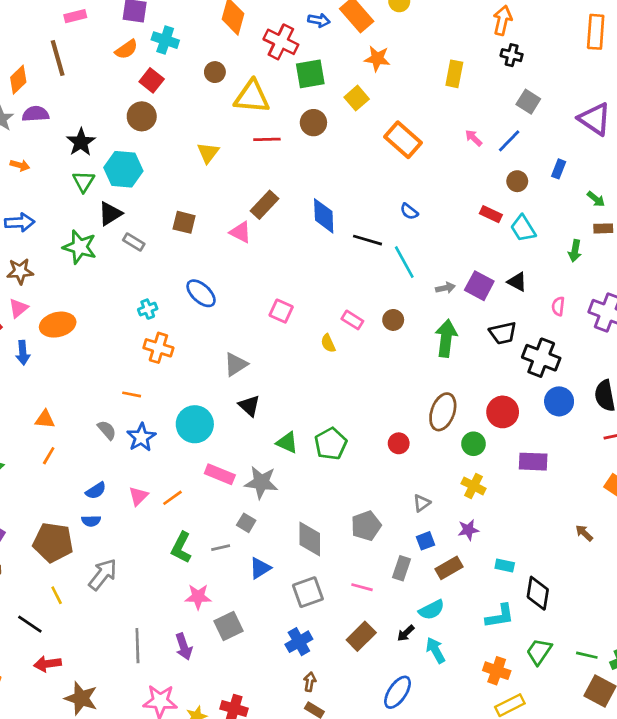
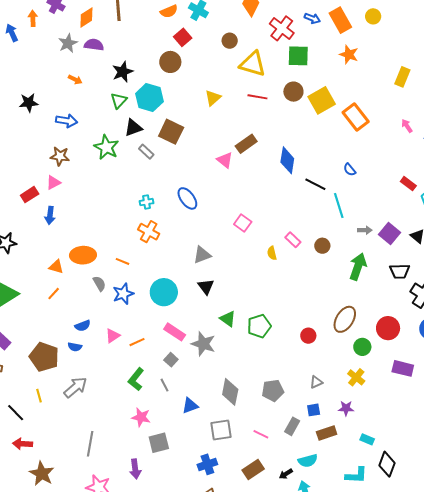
yellow square: (357, 98) -> (322, 100), moved, size x1.5
brown square: (184, 222) -> (171, 132), moved, size x1.4
orange ellipse: (58, 325) -> (83, 255), moved
gray square: (246, 523) -> (171, 360), moved
gray line: (221, 548) -> (165, 385), turned 64
purple arrow: (184, 647) -> (135, 469), moved

